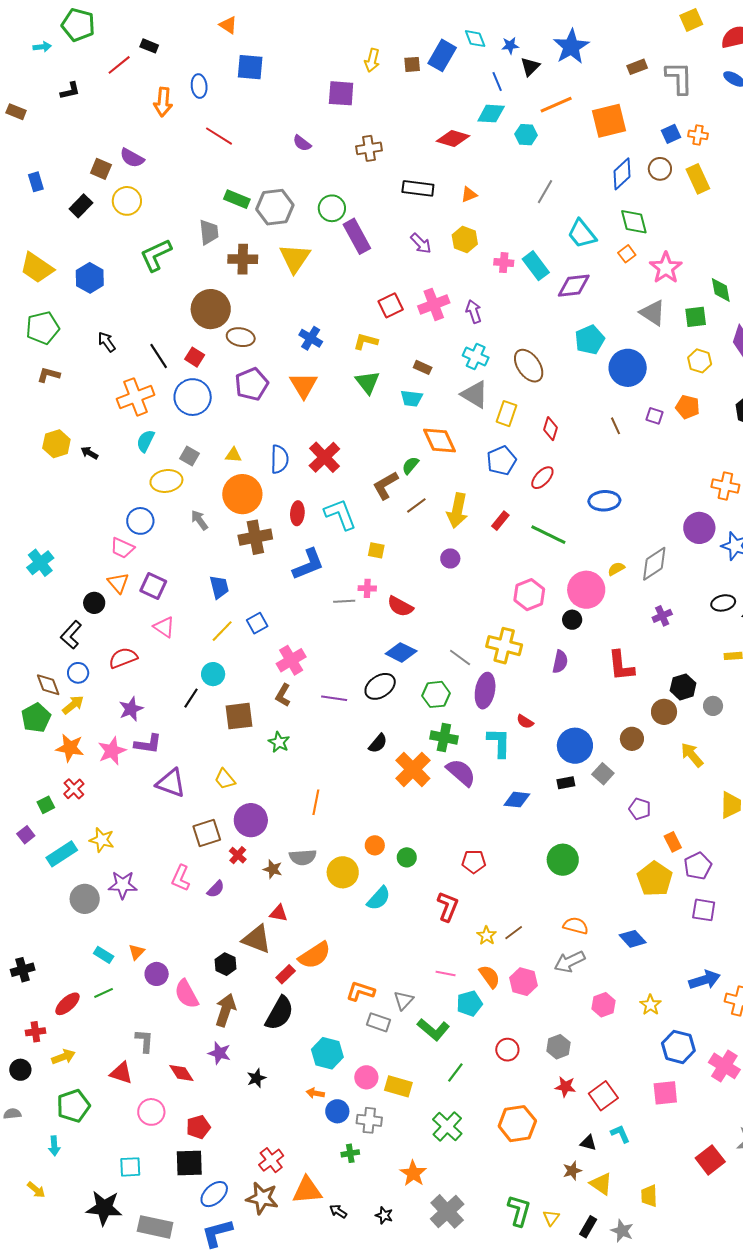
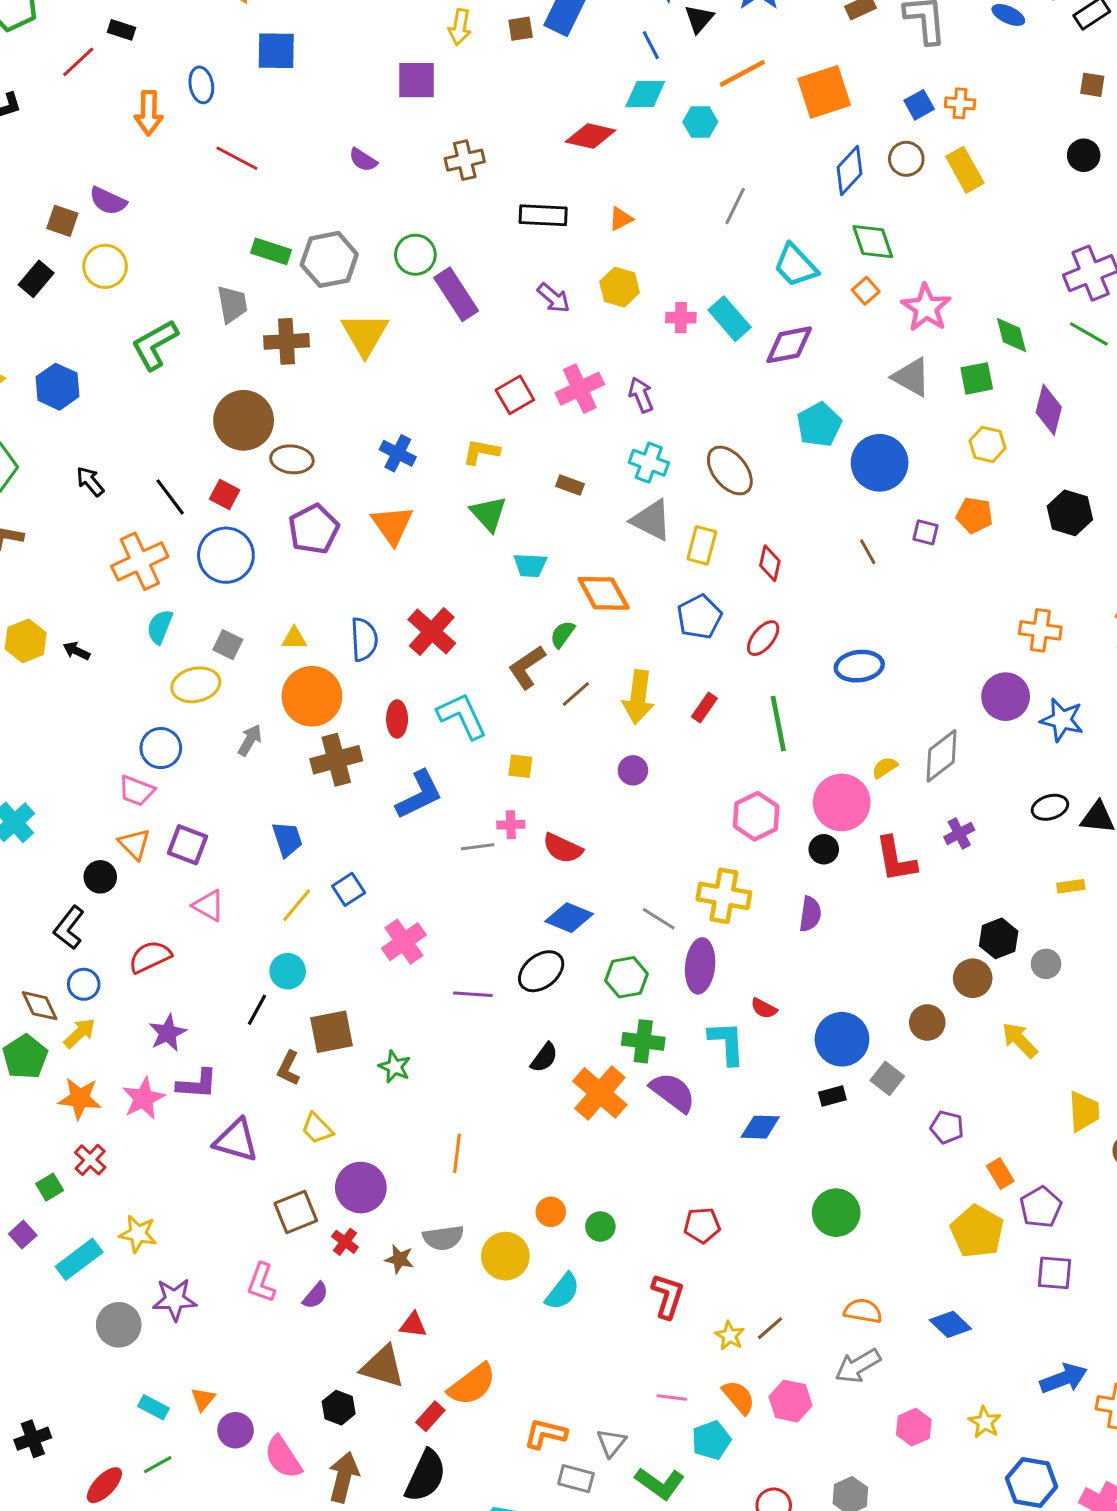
cyan trapezoid: (412, 398) -> (530, 565), moved
gray arrow: (199, 520) -> (250, 740), turned 70
green line: (548, 535) -> (778, 724), turned 57
red L-shape: (621, 666) -> (896, 859), moved
brown L-shape: (283, 695) -> (289, 1068), moved

